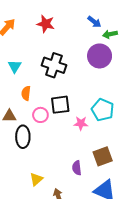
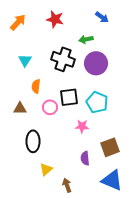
green arrow: (110, 34) -> (86, 39), moved
purple circle: (100, 56) -> (96, 63), moved
cyan pentagon: (103, 110) -> (97, 102), moved
pink star: (81, 123) -> (82, 126), moved
black ellipse: (23, 137) -> (33, 141), moved

